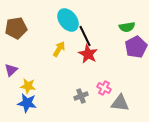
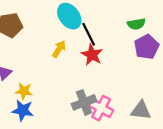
pink cross: (104, 88) -> (101, 108), moved, size x1.5
gray cross: (81, 96) -> (84, 102), size x1.5
gray triangle: (120, 103) -> (141, 110), moved

